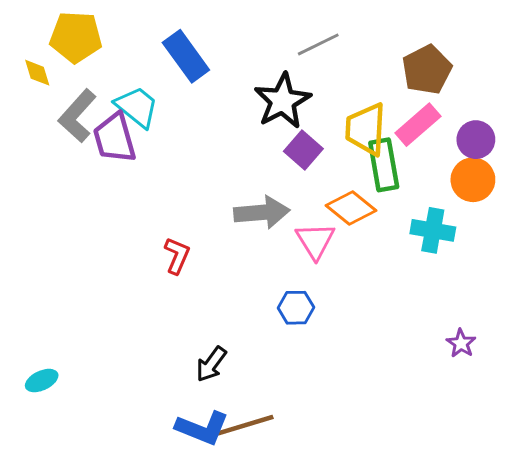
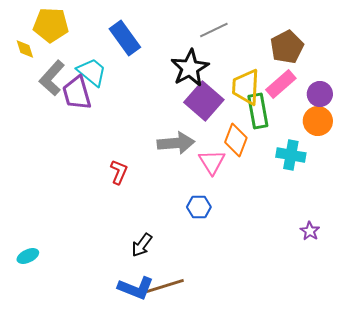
purple square: (303, 150) -> (204, 101), size x1.5
orange diamond: (351, 208) -> (236, 140), turned 72

